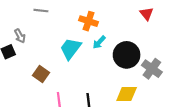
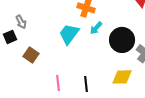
brown square: (41, 74) -> (31, 55), moved

